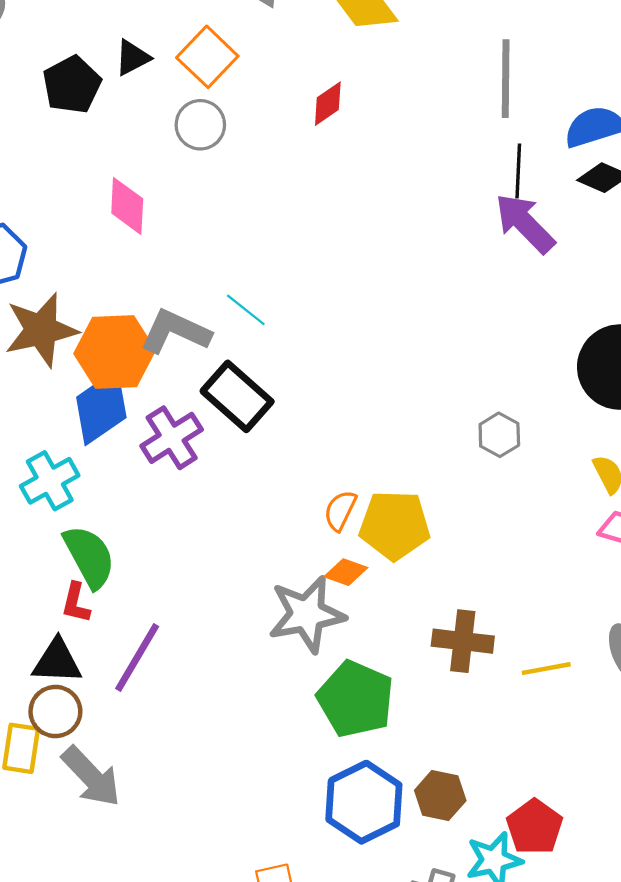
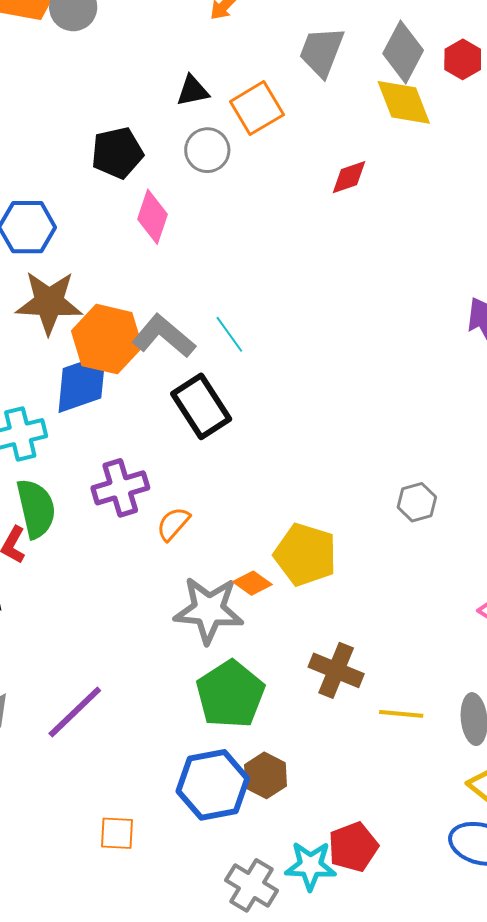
black pentagon: (72, 85) -> (117, 153), moved
gray circle: (200, 125) -> (207, 150), moved
purple cross: (172, 438) -> (120, 488), moved
orange semicircle: (340, 511) -> (173, 524), moved
purple line: (137, 657) -> (75, 712), moved
brown hexagon: (440, 795) -> (265, 775), moved

